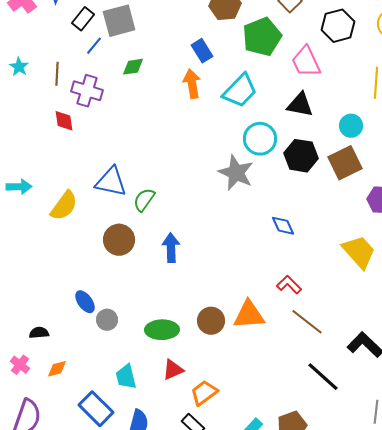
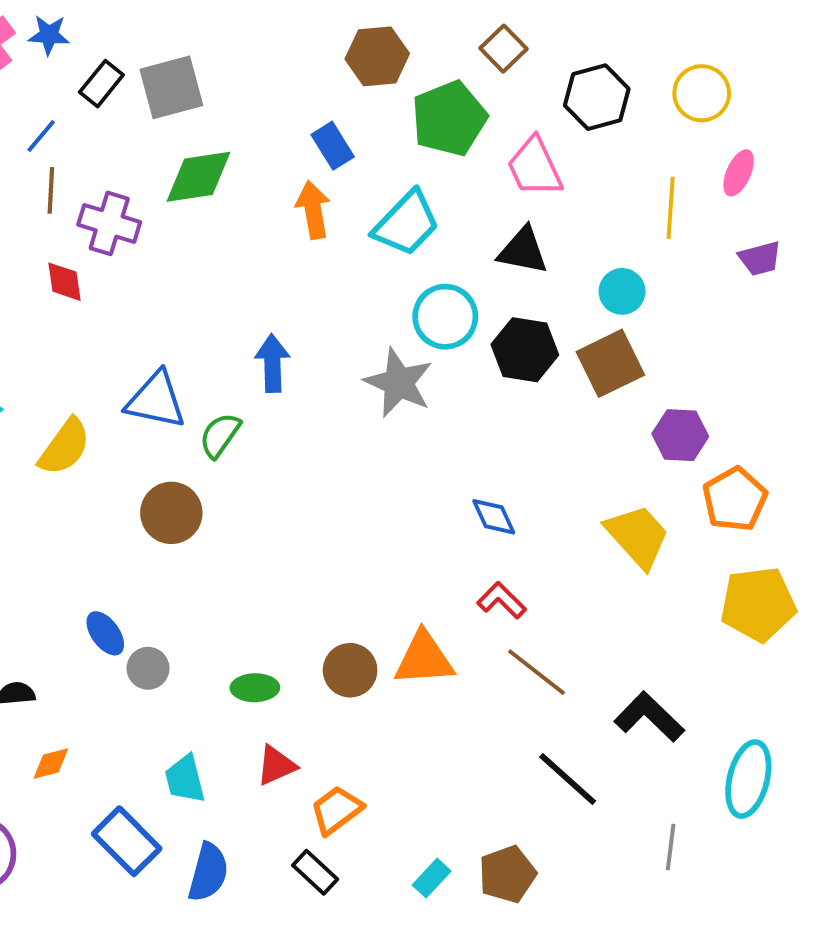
blue line: (94, 46) -> (41, 136), moved
green diamond: (133, 67) -> (199, 177), size x1.6
blue diamond: (283, 226) -> (494, 517), moved
blue arrow: (171, 248) -> (272, 363), moved
green ellipse: (162, 330) -> (255, 688), size x0.7

